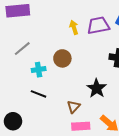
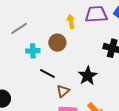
yellow arrow: (74, 27) -> (71, 21), moved
black line: (39, 94) -> (47, 73), moved

